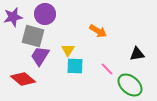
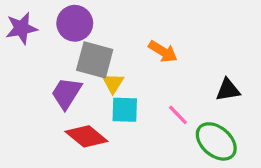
gray square: (33, 36) -> (95, 60), moved
red diamond: (23, 79) -> (86, 136), moved

